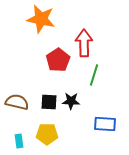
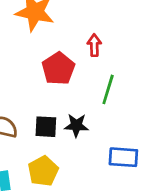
red arrow: (84, 43) -> (94, 45), size x0.6
yellow pentagon: (47, 134) -> (43, 171), turned -30

